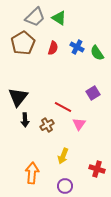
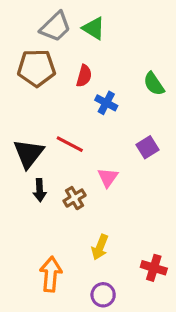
brown pentagon: (23, 43) -> (36, 68), turned 30
blue cross: (77, 47) -> (106, 103), moved
red line: (63, 107) -> (70, 144), moved
pink triangle: (79, 124) -> (108, 177), moved

